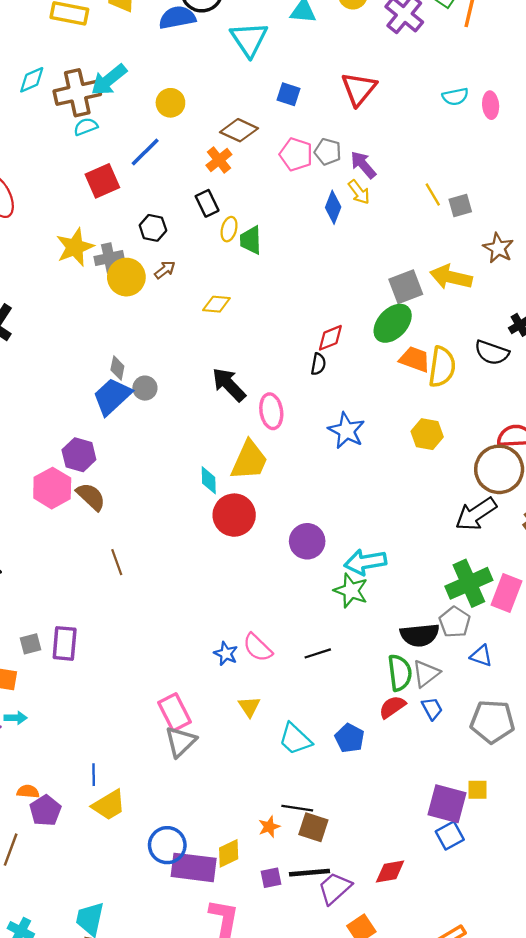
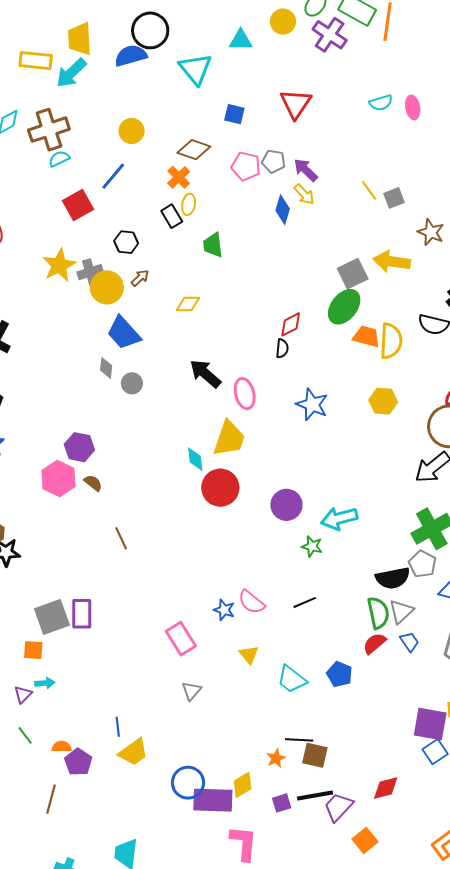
cyan arrow: (109, 80) -> (71, 73), moved
yellow ellipse: (229, 229) -> (189, 204), moved
blue trapezoid: (112, 396) -> (124, 333), moved, turned -84
brown semicircle: (91, 497) -> (93, 483), size x0.7
green star: (351, 591) -> (312, 546), moved, size x0.7
gray square: (30, 644) -> (52, 617), size x1.8
pink rectangle: (174, 712) -> (181, 639), moved
gray triangle: (181, 742) -> (191, 691), size x0.7

